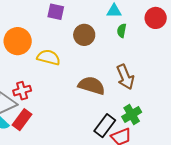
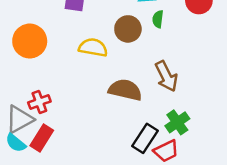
brown circle: (84, 35) -> (128, 29), moved
yellow semicircle: (49, 57) -> (93, 47), moved

